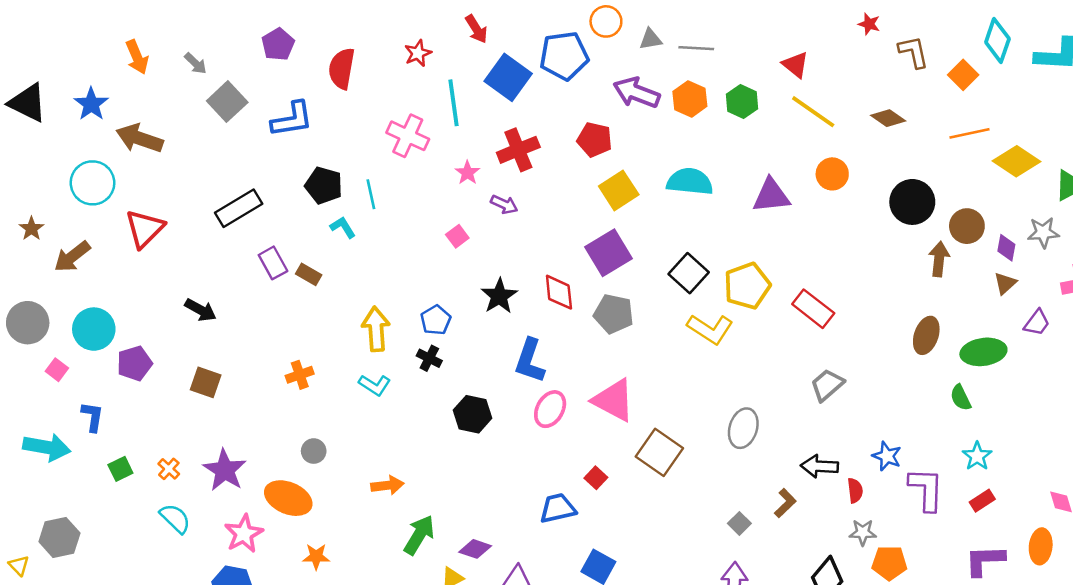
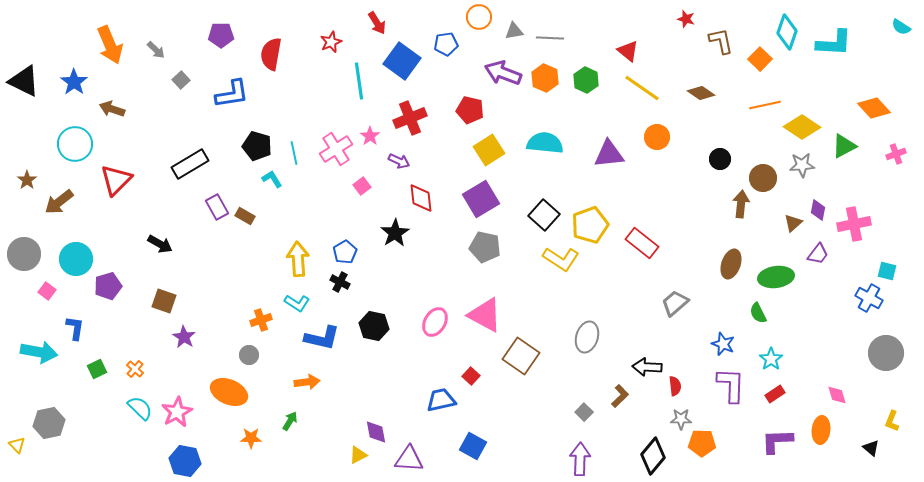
purple pentagon: (278, 44) -> (221, 35), turned 30
blue pentagon: (564, 56) -> (446, 44), size x0.6
orange arrow: (137, 57) -> (110, 45), size x1.4
gray square: (227, 102) -> (181, 80), size x0.6
pink cross: (408, 136) -> (336, 149), moved, turned 32
brown arrow: (140, 138) -> (112, 109), size x0.7
black circle: (912, 202) -> (720, 159), size x0.6
gray star: (1043, 232) -> (802, 165), moved
purple diamond: (1006, 248) -> (818, 210), moved
red diamond: (559, 292) -> (421, 198), moved
blue L-shape: (530, 361) -> (322, 338), moved, turned -96
orange cross: (300, 375) -> (261, 320), moved
gray trapezoid: (827, 385) -> (675, 303), moved
blue star: (887, 456) -> (723, 344), moved
purple star: (225, 470) -> (184, 337), moved, size x0.7
pink star: (244, 534) -> (177, 412), moved
green arrow: (419, 535) -> (290, 421), moved, size x0.6
purple diamond: (475, 549) -> (376, 432), turned 60

